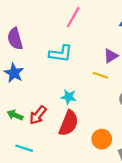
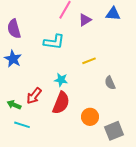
purple triangle: (111, 56) -> (85, 20), moved
yellow line: (101, 75) -> (89, 61), turned -40
green arrow: (15, 115) -> (14, 105), moved

